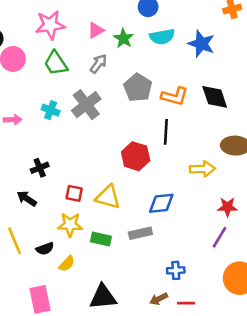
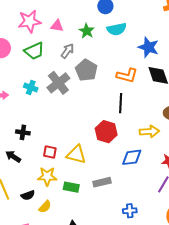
pink triangle: (96, 30) -> (57, 26), moved, turned 40
blue star: (201, 44) -> (148, 47), moved
green trapezoid: (56, 63) -> (34, 51), turned -80
gray pentagon: (138, 88) -> (86, 70), moved
red hexagon: (136, 156) -> (106, 132), moved
black cross: (40, 168) -> (23, 132), turned 32
blue diamond: (161, 203) -> (132, 157), moved

